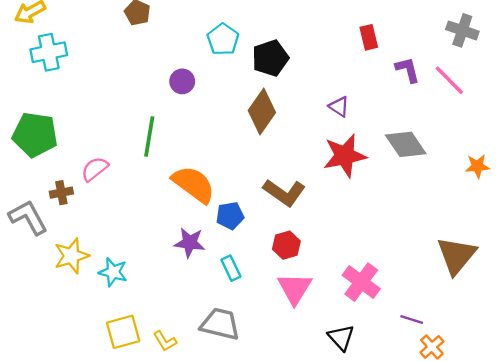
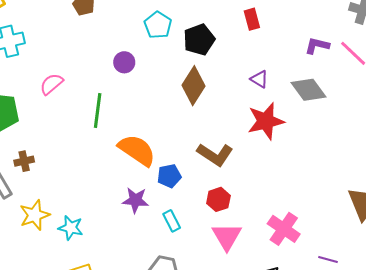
red rectangle: (369, 37) -> (252, 19), moved
purple L-shape: (408, 70) -> (317, 46), turned -60
gray diamond: (406, 144) -> (308, 90), moved
pink semicircle: (95, 169) -> (51, 84), moved

